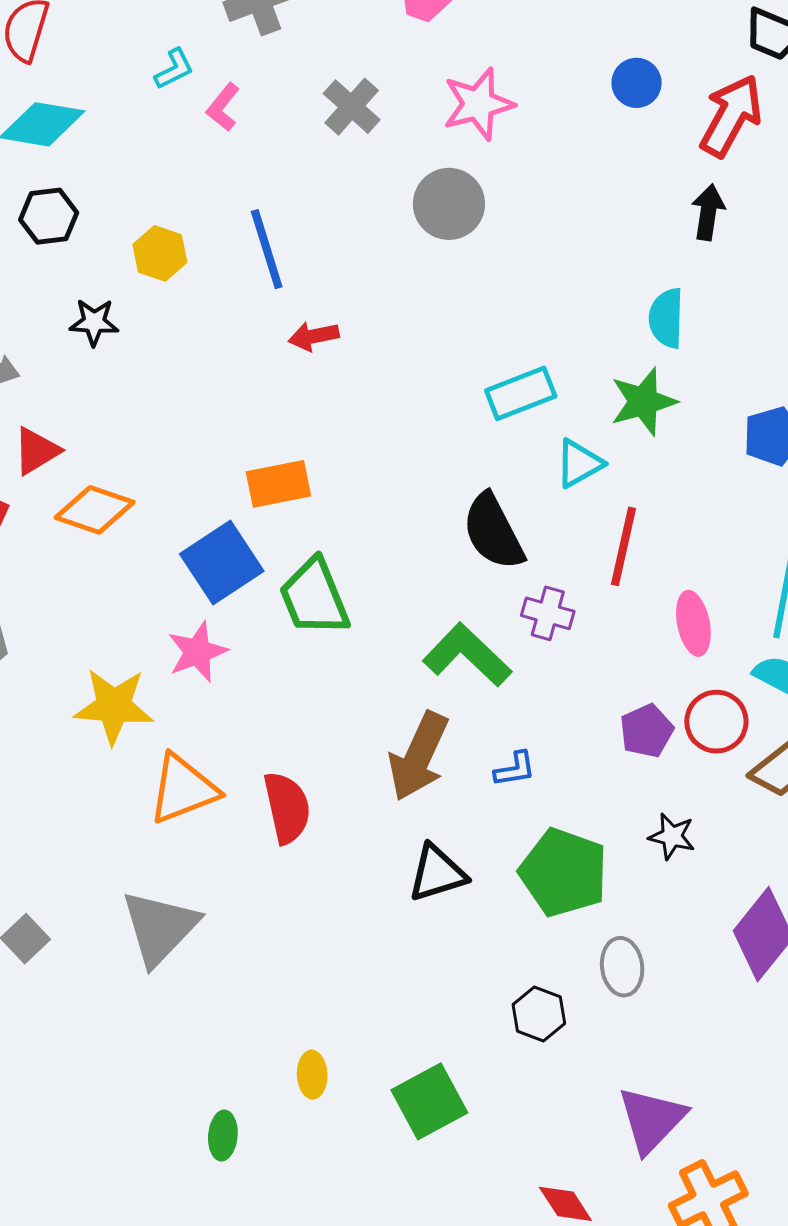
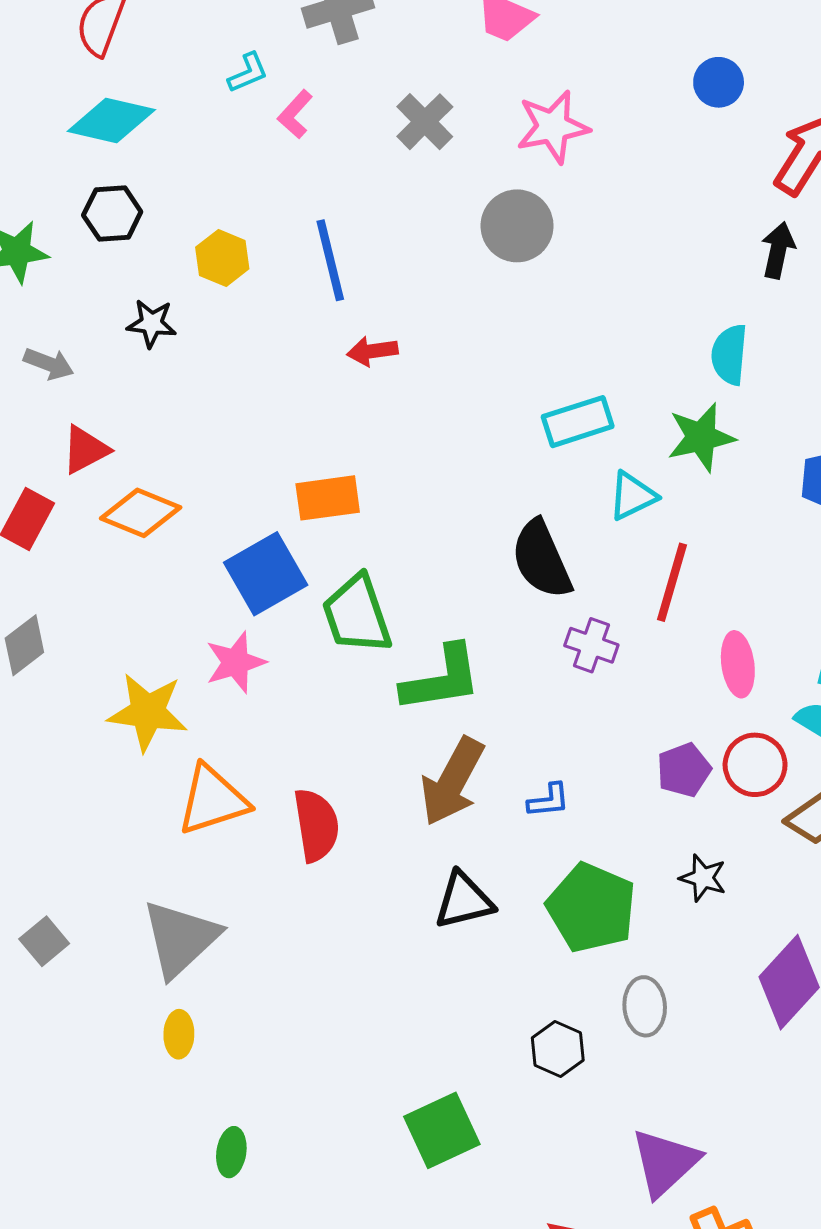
blue circle: (637, 83) -> (719, 82), moved
green L-shape: (467, 655) -> (442, 679), moved, turned 124
yellow ellipse: (312, 1075) -> (179, 1034), moved

